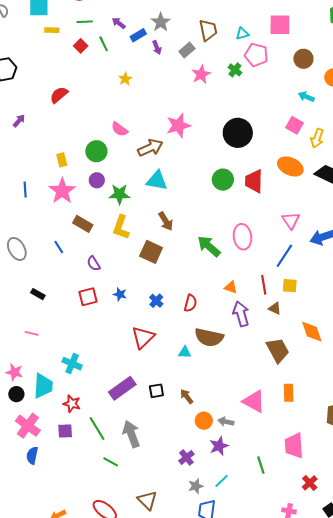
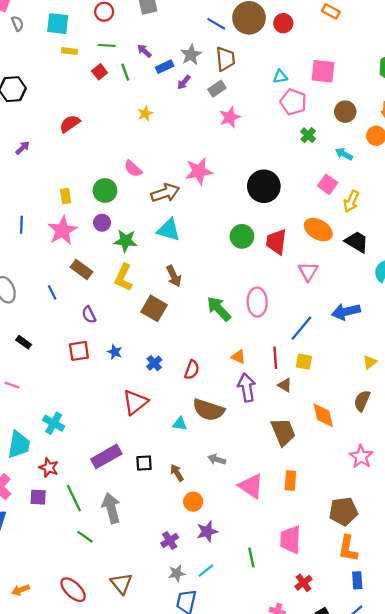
brown trapezoid: (208, 30) -> (225, 59), moved
purple arrow: (157, 47) -> (184, 82), turned 56
green cross: (235, 70) -> (308, 135), moved
pink triangle: (291, 221) -> (308, 271), moved
gray arrow: (226, 422) -> (217, 459), moved

